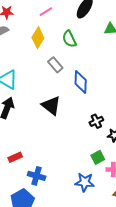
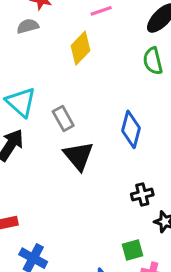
green semicircle: (69, 39) -> (153, 61), moved
gray rectangle: (55, 65) -> (63, 119), moved

